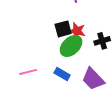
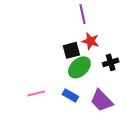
red star: (77, 31) -> (91, 41), moved

